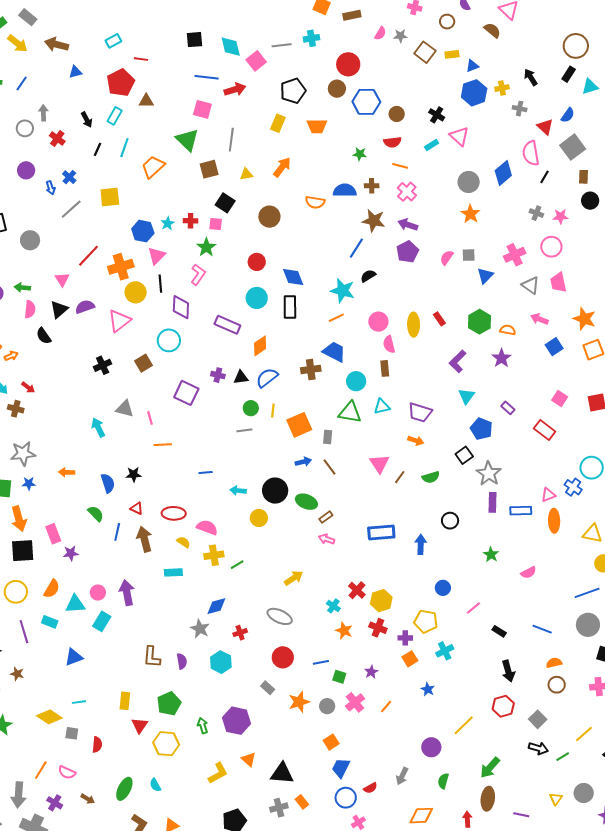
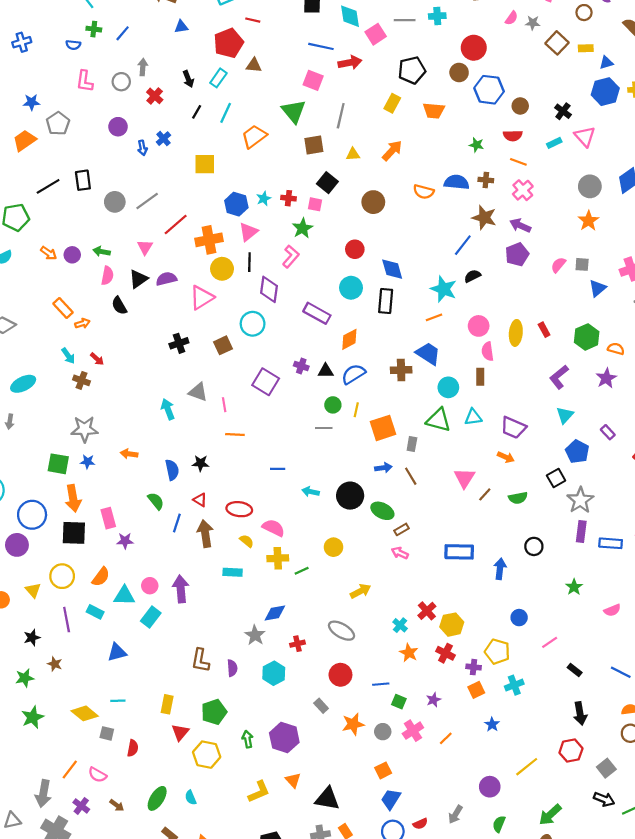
gray line: (71, 209) -> (147, 201), moved
yellow circle: (259, 518) -> (333, 547), moved

